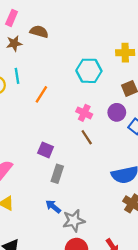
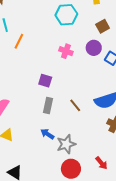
orange line: (41, 94) -> (19, 41), moved
brown line: (87, 137) -> (75, 105), moved
purple square: (46, 150) -> (45, 81), moved

